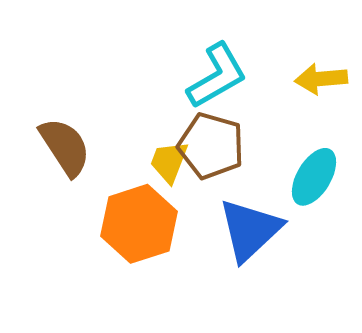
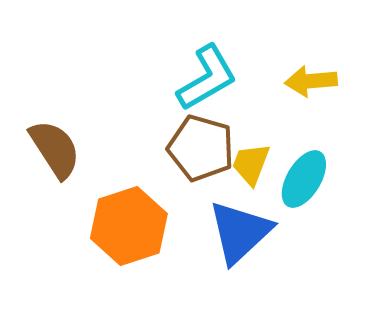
yellow trapezoid: (169, 162) -> (251, 164), moved

